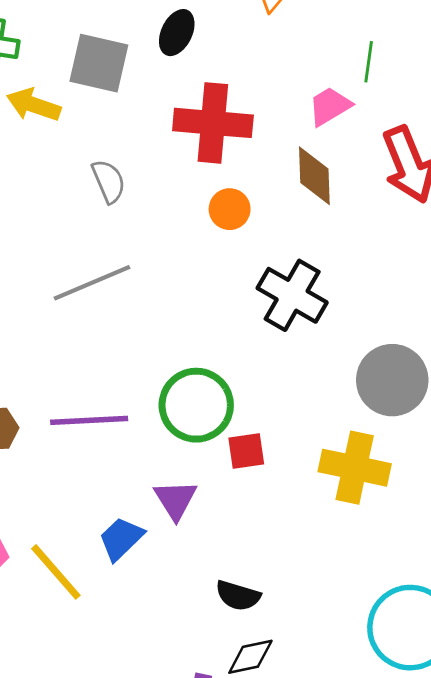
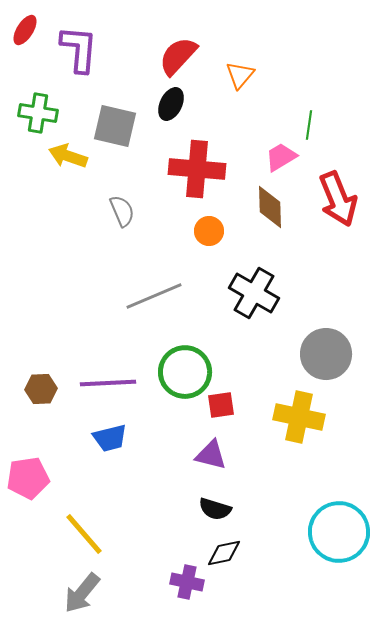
gray line: (92, 283) -> (154, 296), moved
purple triangle: (175, 500) -> (211, 455), moved, turned -44
blue trapezoid: (121, 539) -> (110, 438), moved, turned -150
yellow line: (56, 572) -> (84, 534), moved

